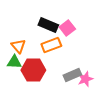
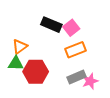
orange rectangle: (51, 45) -> (75, 50), moved
orange triangle: (18, 46) -> (20, 47), turned 35

